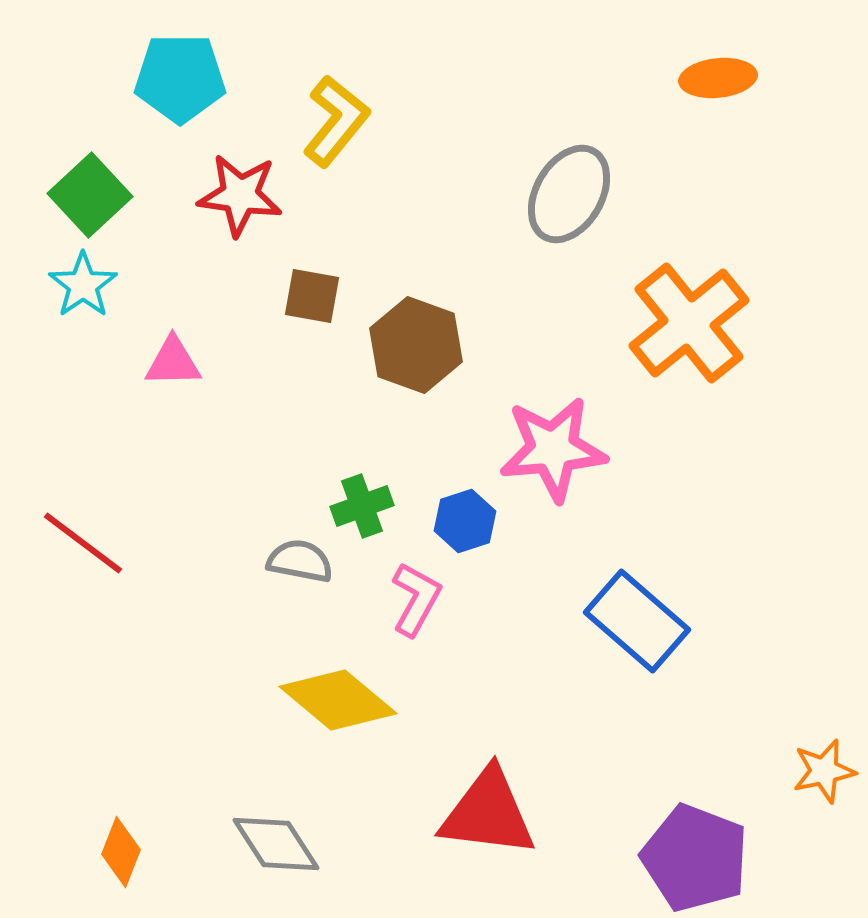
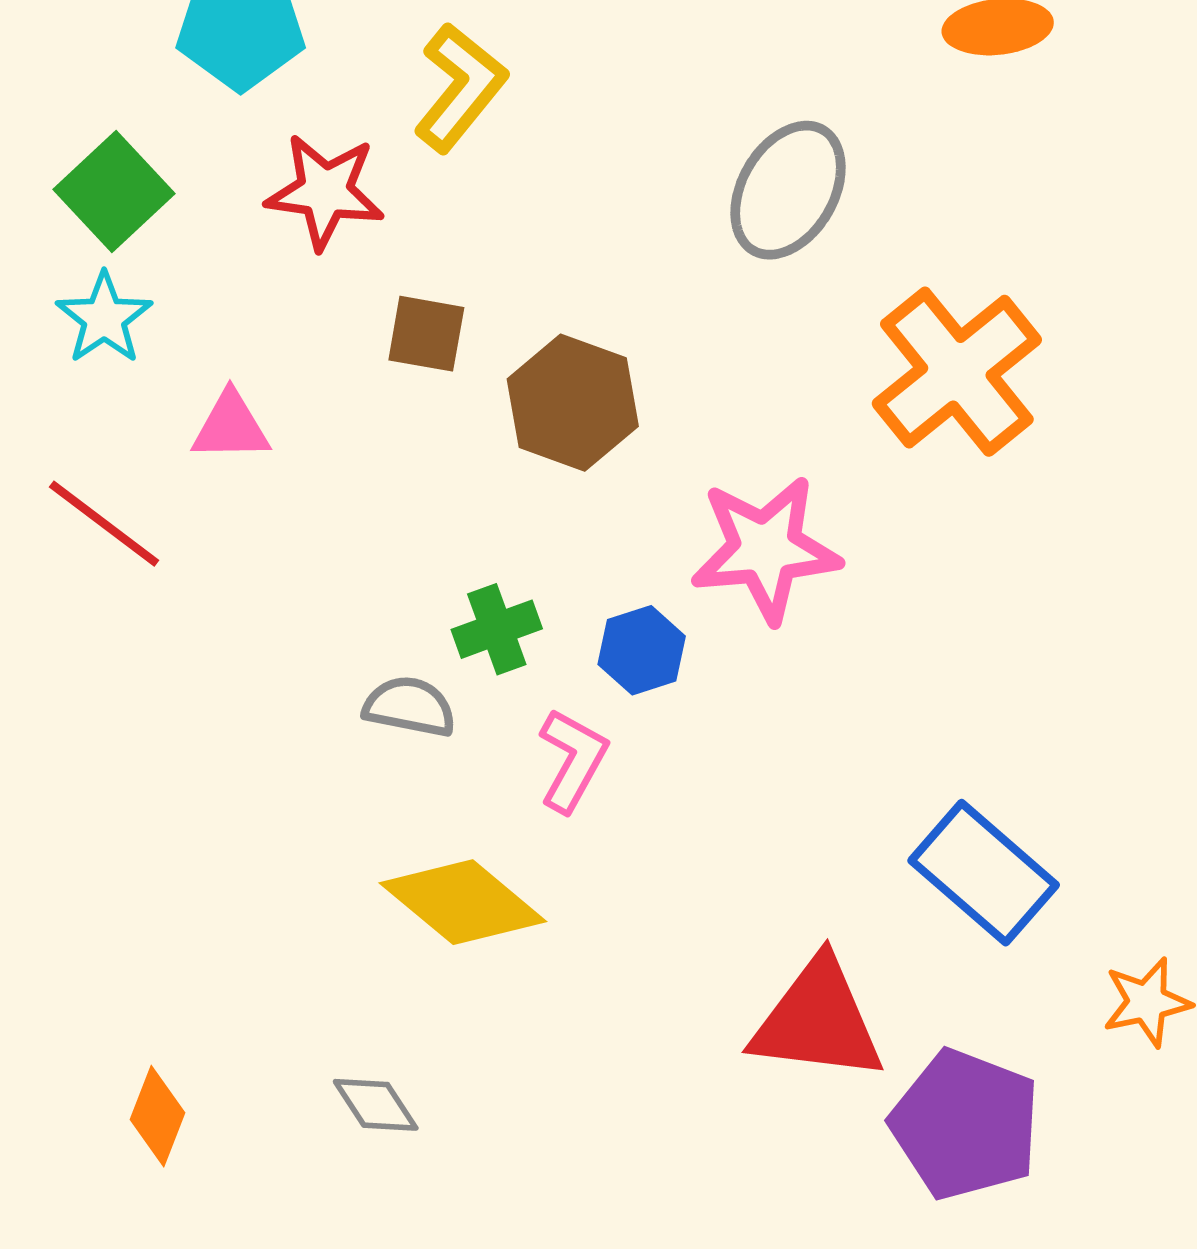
red line: (83, 543) -> (104, 524), moved
blue rectangle: (637, 621) -> (984, 873), moved
red triangle: (488, 813) -> (818, 1020), moved
gray diamond: (276, 844) -> (376, 1105), size x0.7

